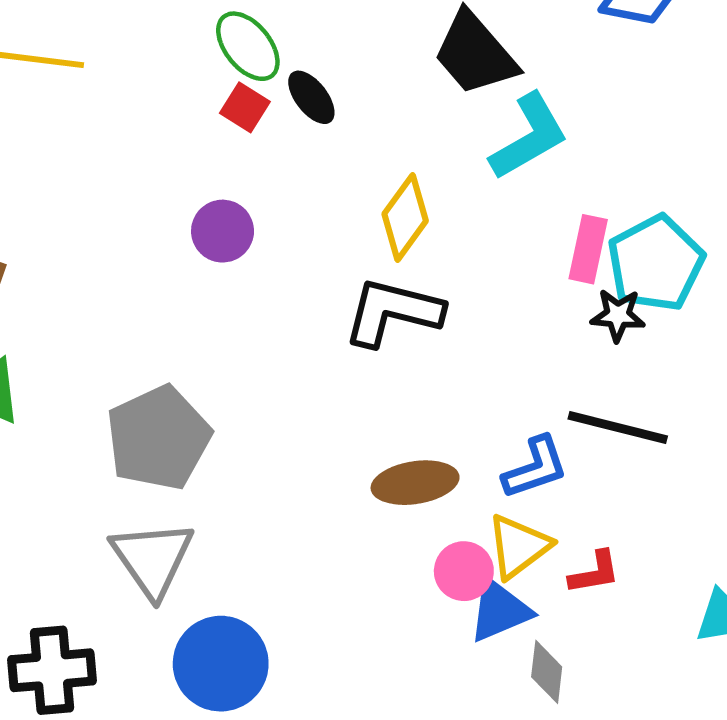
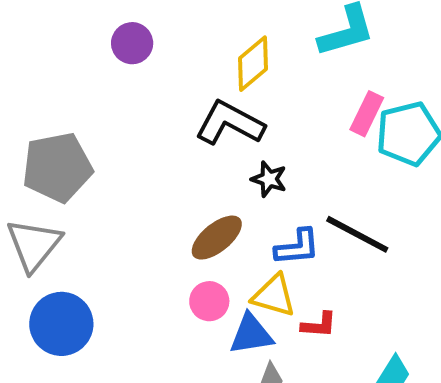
black star: (618, 315) -> (269, 179), moved
brown ellipse: (415, 483) -> (217, 238), turned -44
yellow triangle: (519, 546) -> (274, 296), turned 39
pink circle: (464, 571) -> (209, 301), moved

